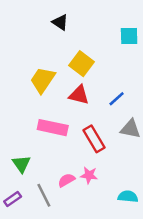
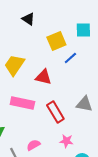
yellow square: (81, 64) -> (56, 41), moved, turned 30
blue line: (117, 99) -> (70, 58), moved
pink star: (89, 175) -> (66, 141), moved

